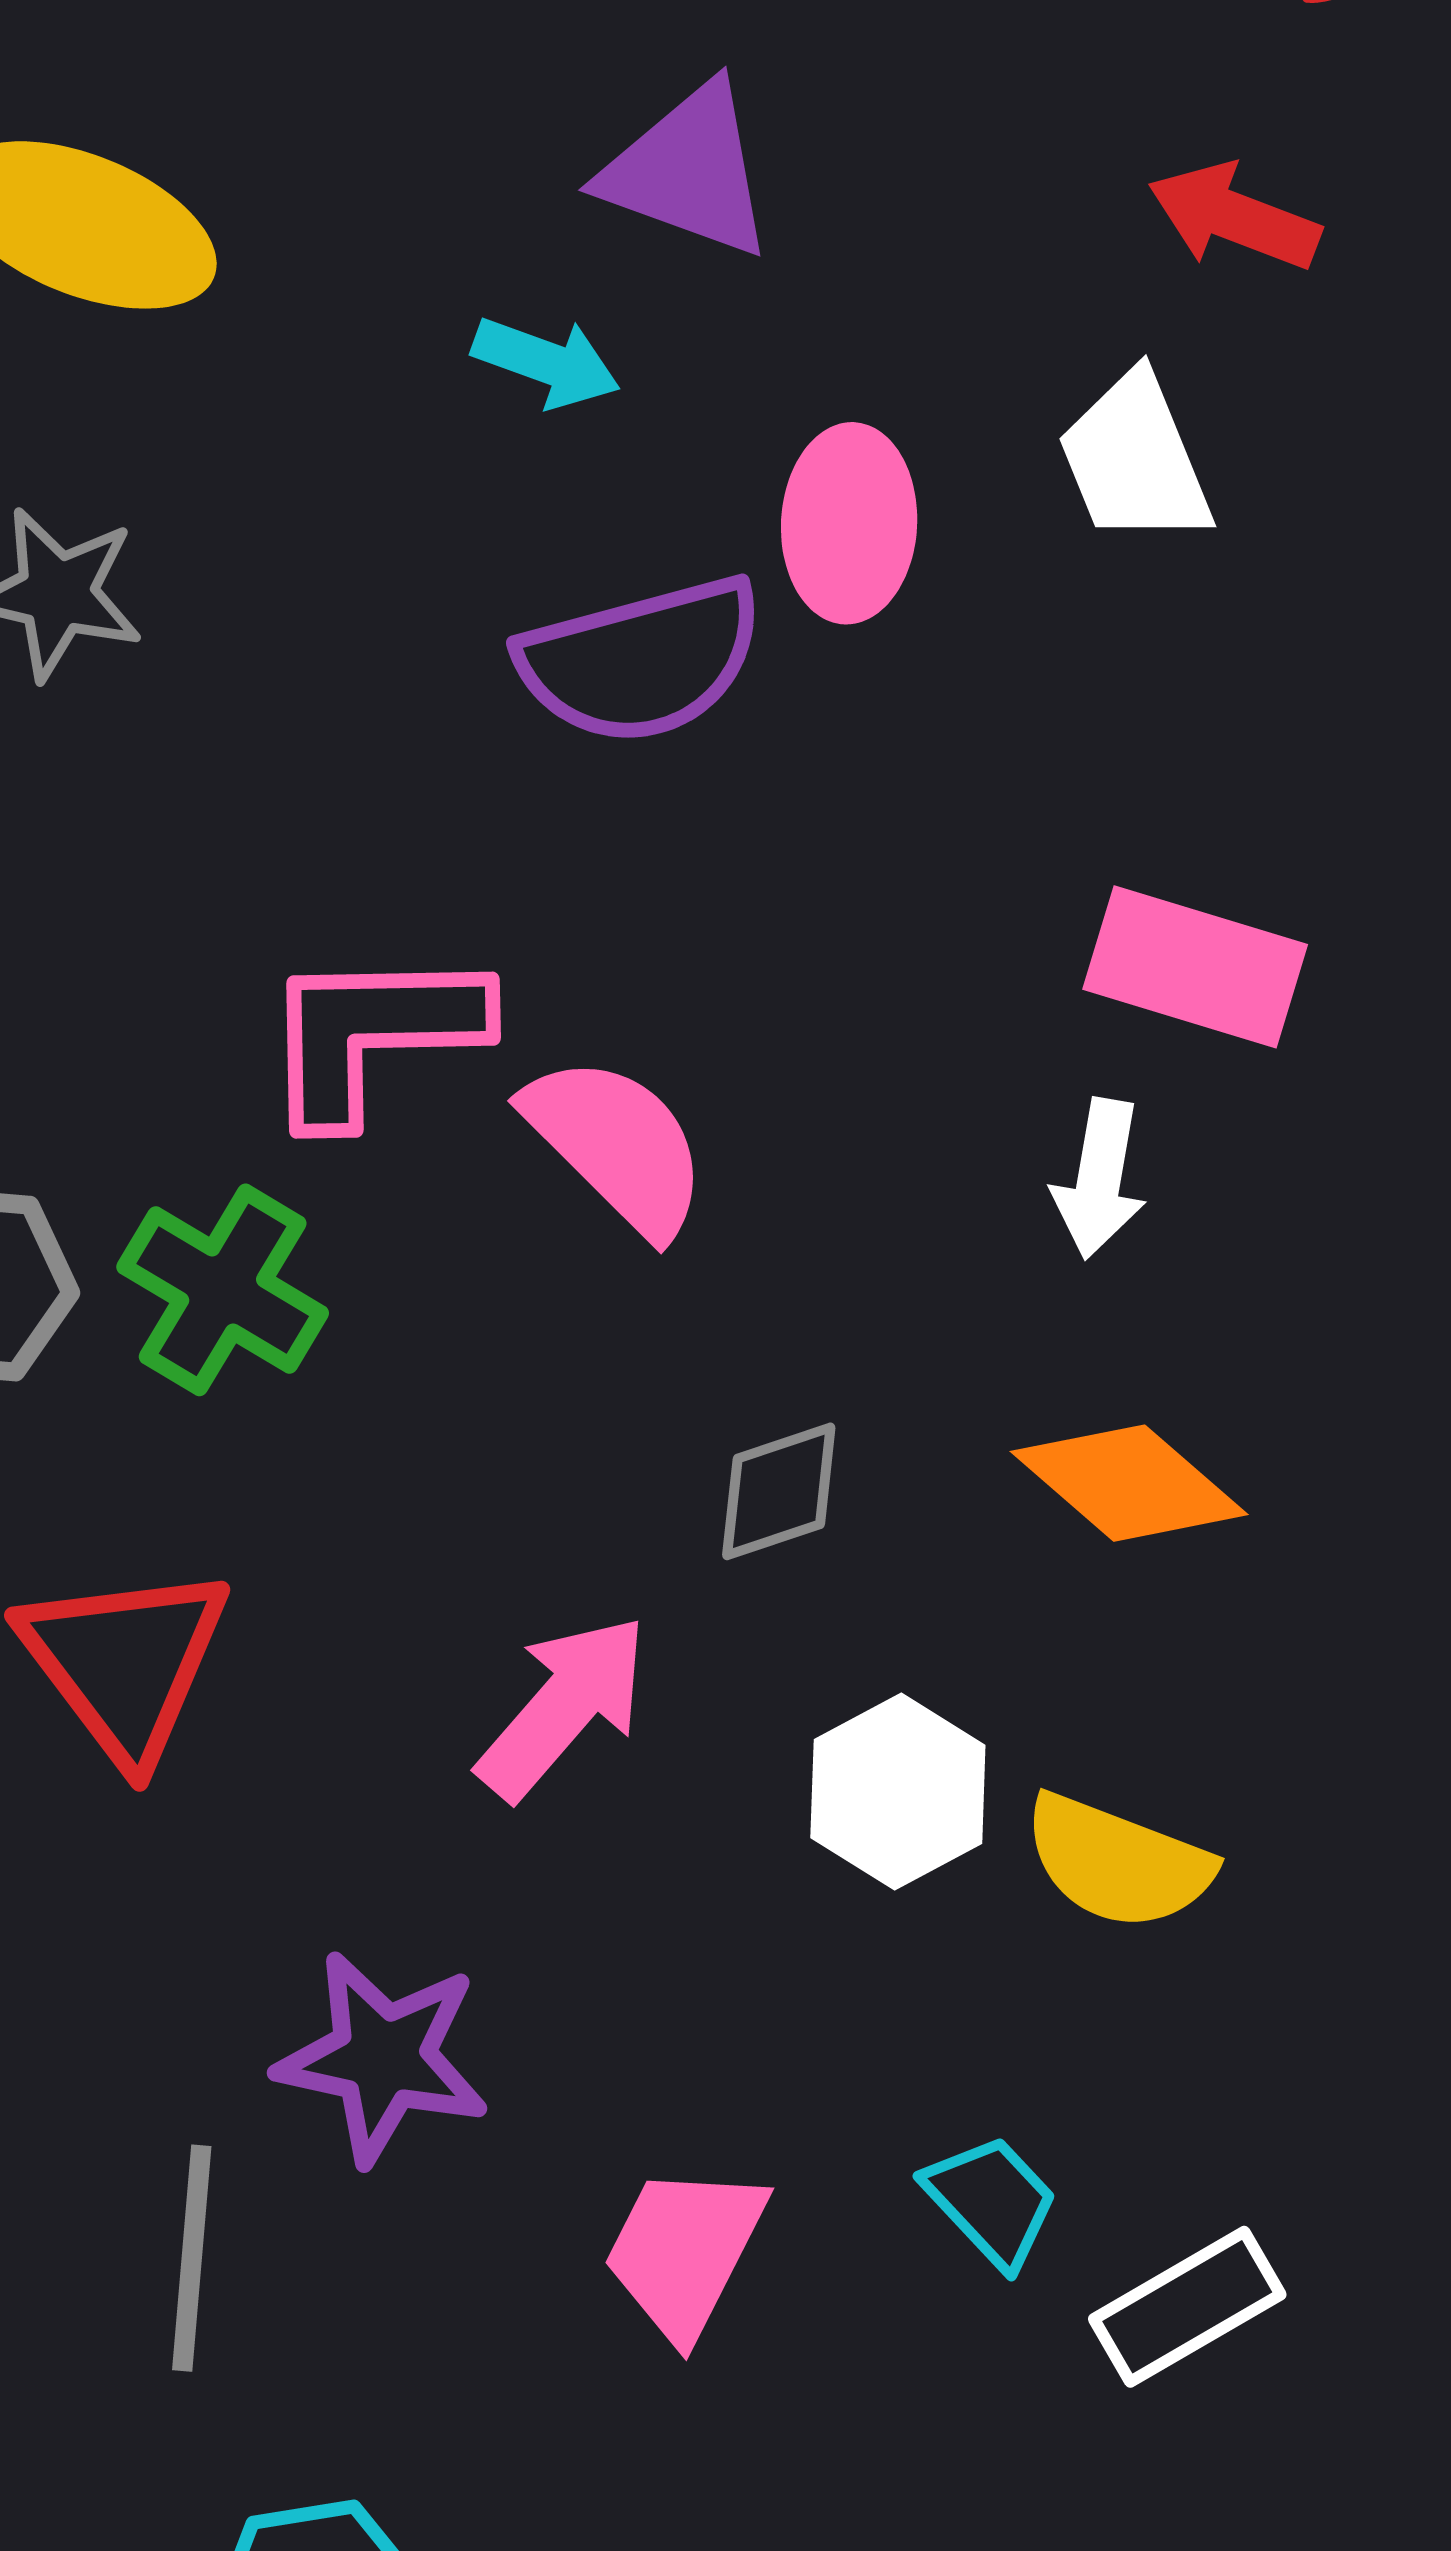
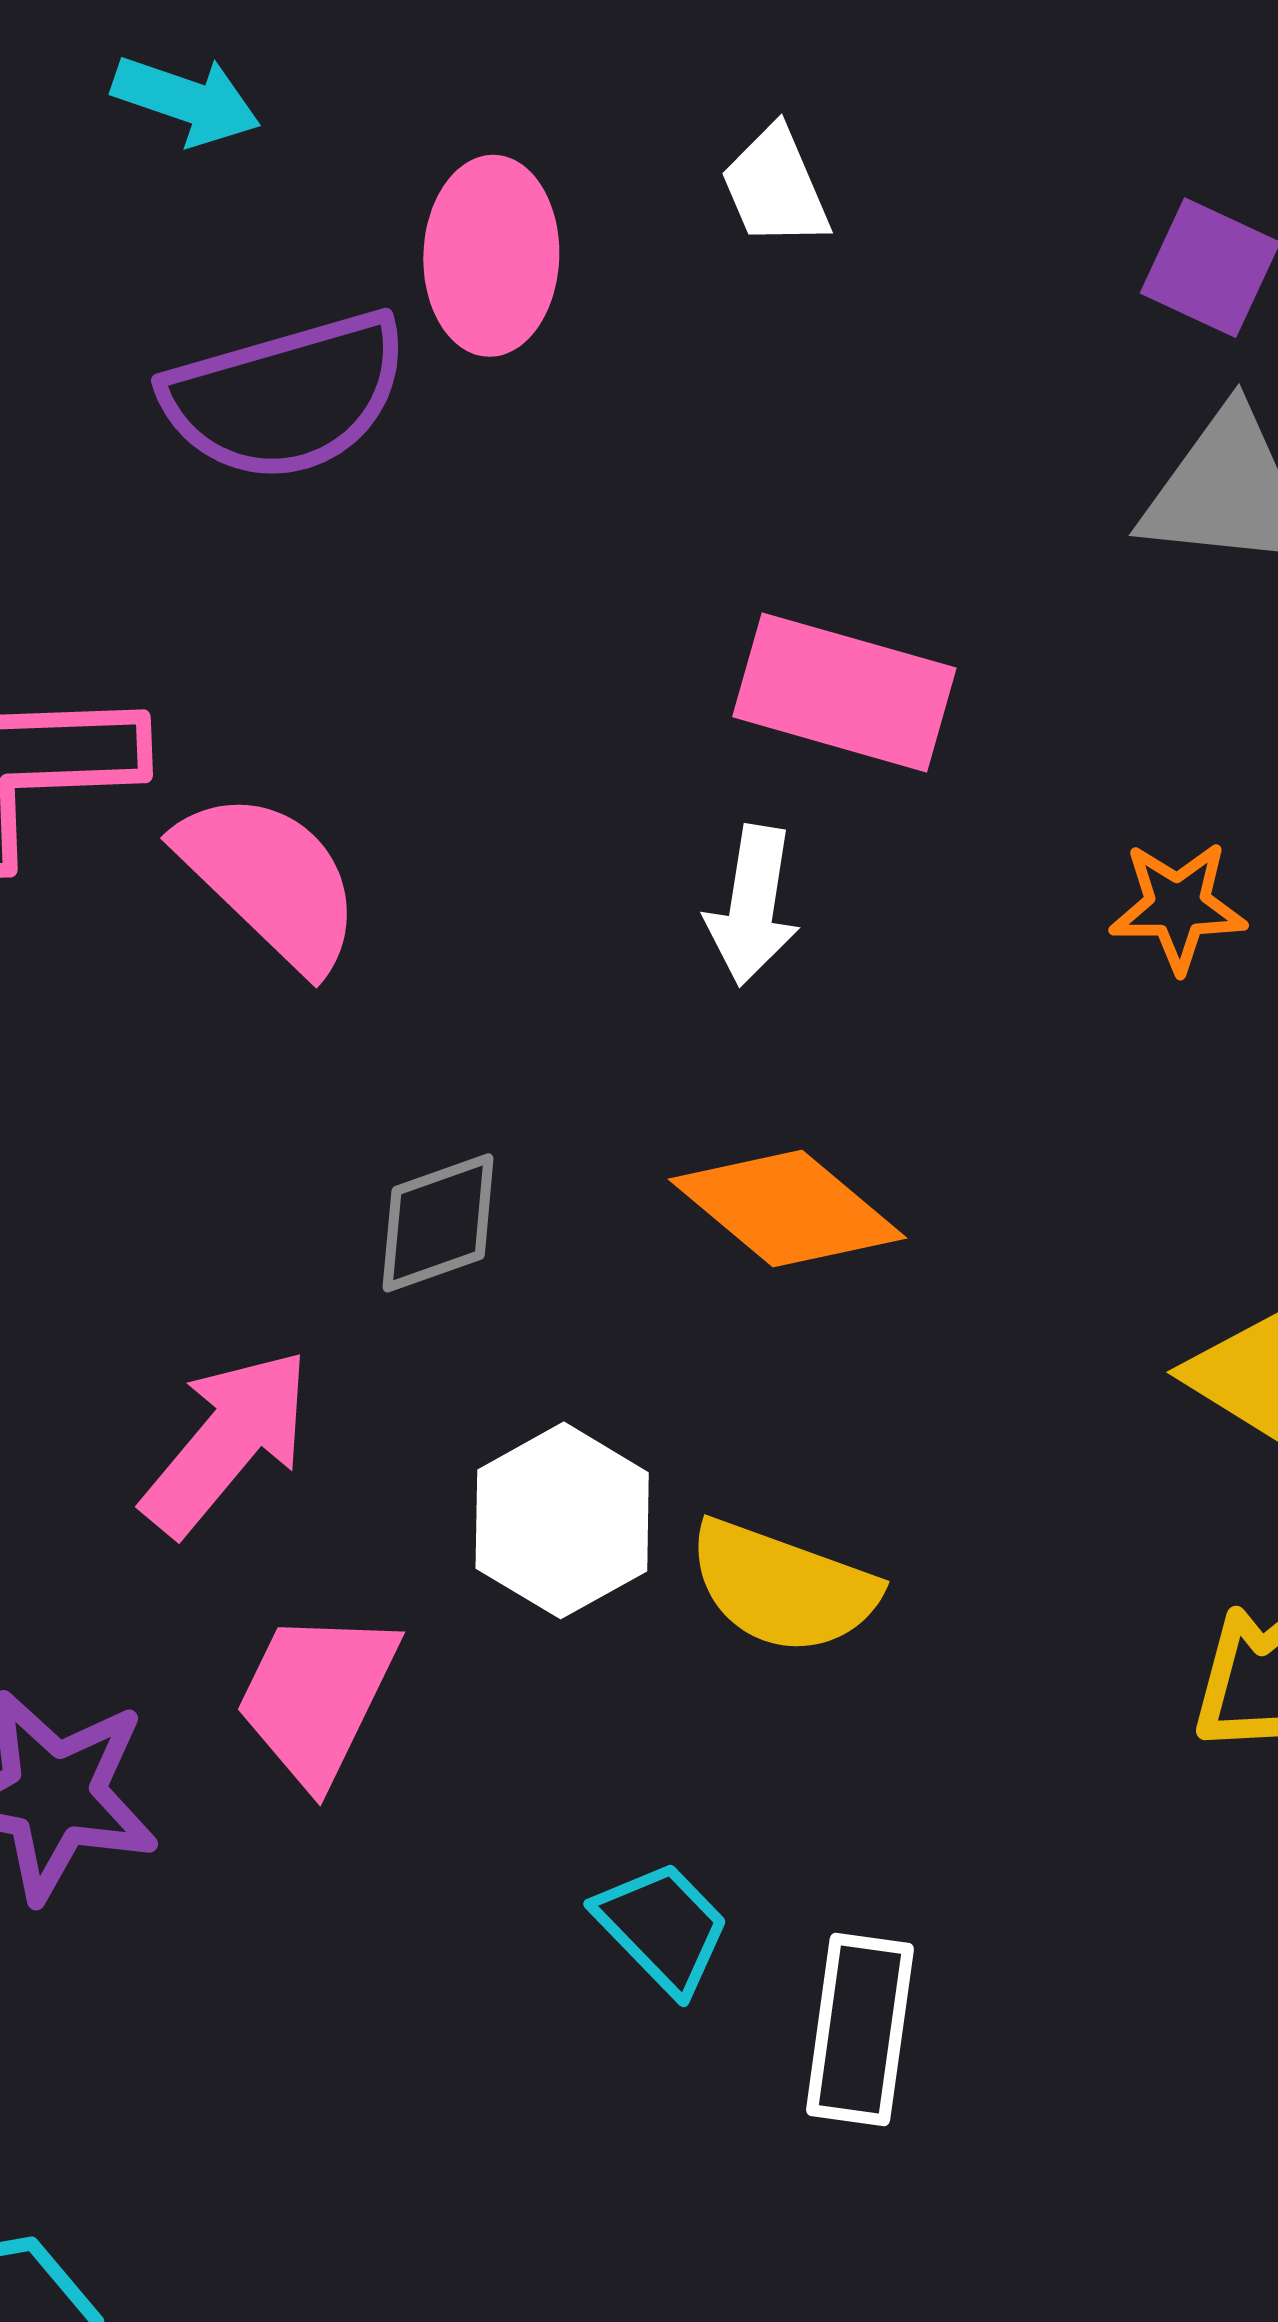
white trapezoid: (1135, 459) -> (775, 187), size x0.7
pink trapezoid: (685, 2251) -> (317, 1697), moved
white rectangle: (1187, 2307) -> (860, 2030), turned -51

